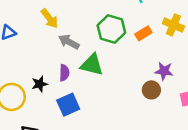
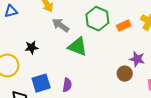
purple semicircle: (64, 73) -> (67, 85), moved
black star: (40, 84) -> (32, 47), moved
blue square: (68, 105) -> (41, 83), moved

